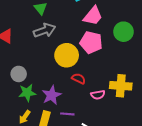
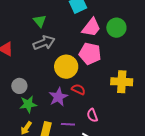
green circle: (123, 32) -> (116, 28), moved
yellow cross: (121, 86) -> (122, 82), moved
purple star: (52, 95) -> (58, 97), moved
pink semicircle: (98, 95) -> (92, 115), moved, turned 80

